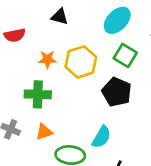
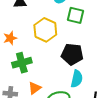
orange star: (47, 59) -> (10, 38), moved
black pentagon: (117, 92) -> (72, 54), moved

